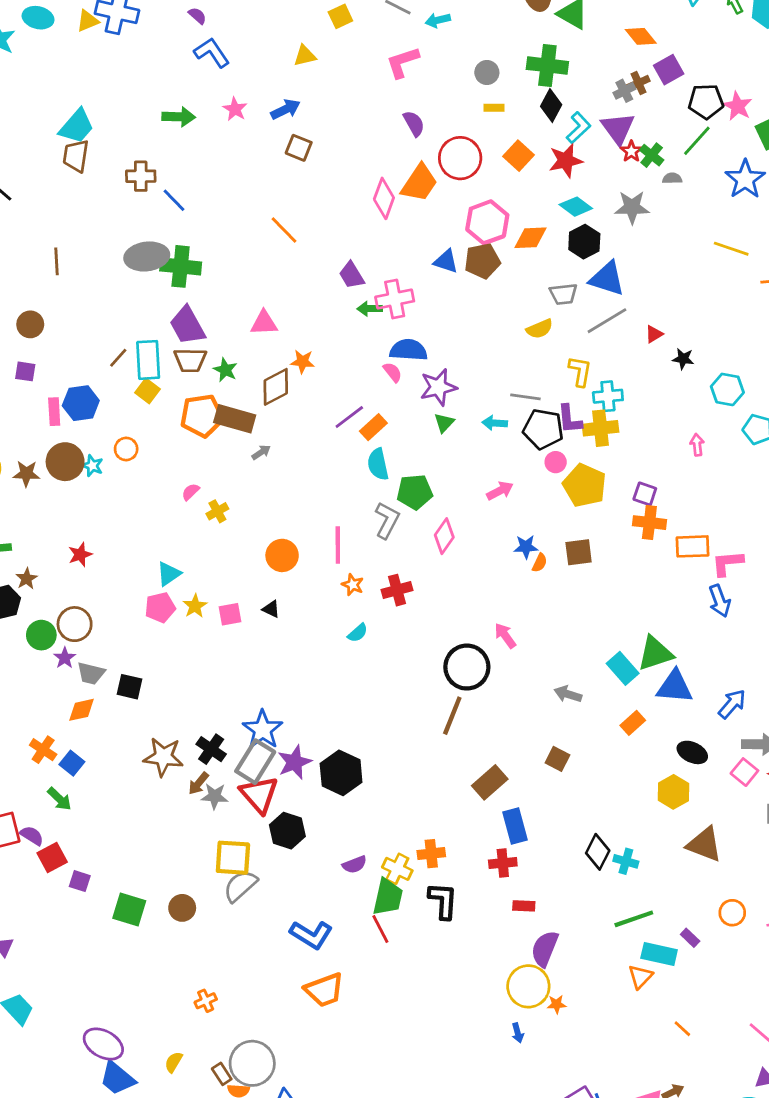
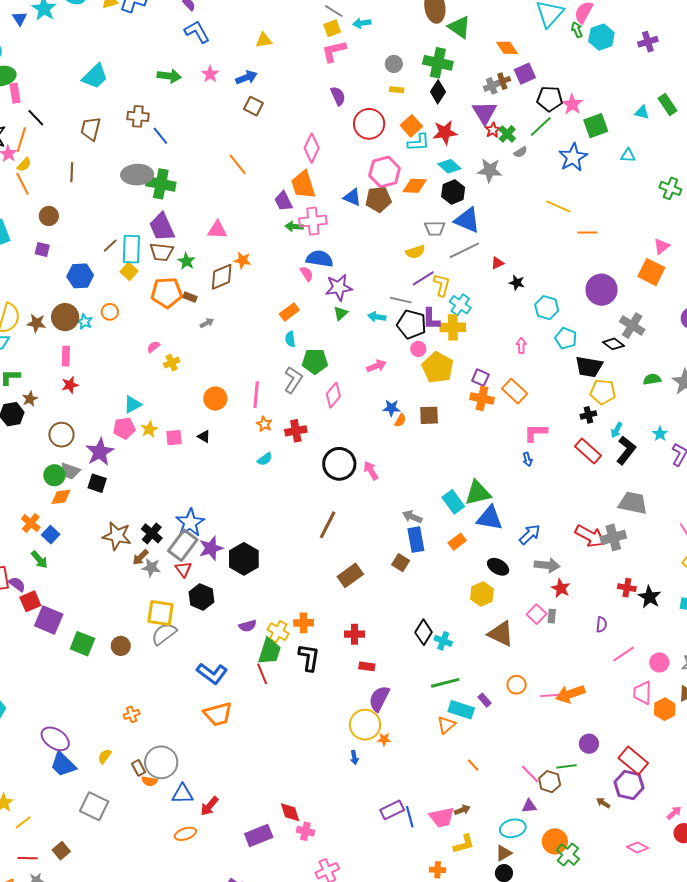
yellow square: (340, 16) -> (332, 28), moved
cyan L-shape: (578, 128) -> (419, 142), moved, turned 35
brown trapezoid: (76, 156) -> (91, 129), moved
gray semicircle: (672, 178) -> (520, 152), turned 144
orange trapezoid: (419, 183) -> (303, 185), moved, turned 124
cyan cross: (608, 396) -> (460, 305), turned 35
pink rectangle: (54, 412) -> (66, 356), moved
purple line: (349, 417) -> (423, 278), moved
brown rectangle: (235, 419) -> (190, 297), size x0.5
cyan semicircle: (378, 464) -> (290, 339), size x0.7
orange rectangle: (693, 546) -> (515, 391), moved, turned 40
blue arrow: (720, 601) -> (527, 459), size x0.6
green circle: (41, 635) -> (54, 475), moved
purple star: (65, 658) -> (100, 452), moved, size x1.8
black circle: (467, 667) -> (339, 464), moved
pink square: (744, 772) -> (537, 614), moved
red triangle: (259, 795) -> (183, 569), size x0.6
blue rectangle: (515, 826) -> (416, 540), moved
purple square: (80, 881) -> (49, 620), size x1.8

